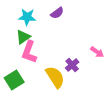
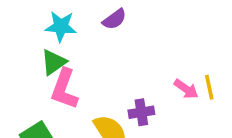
purple cross: (72, 65) -> (141, 112), turned 32

